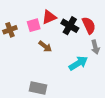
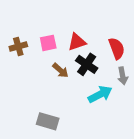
red triangle: (49, 17) -> (77, 42), moved
black cross: (70, 26) -> (87, 64), moved

